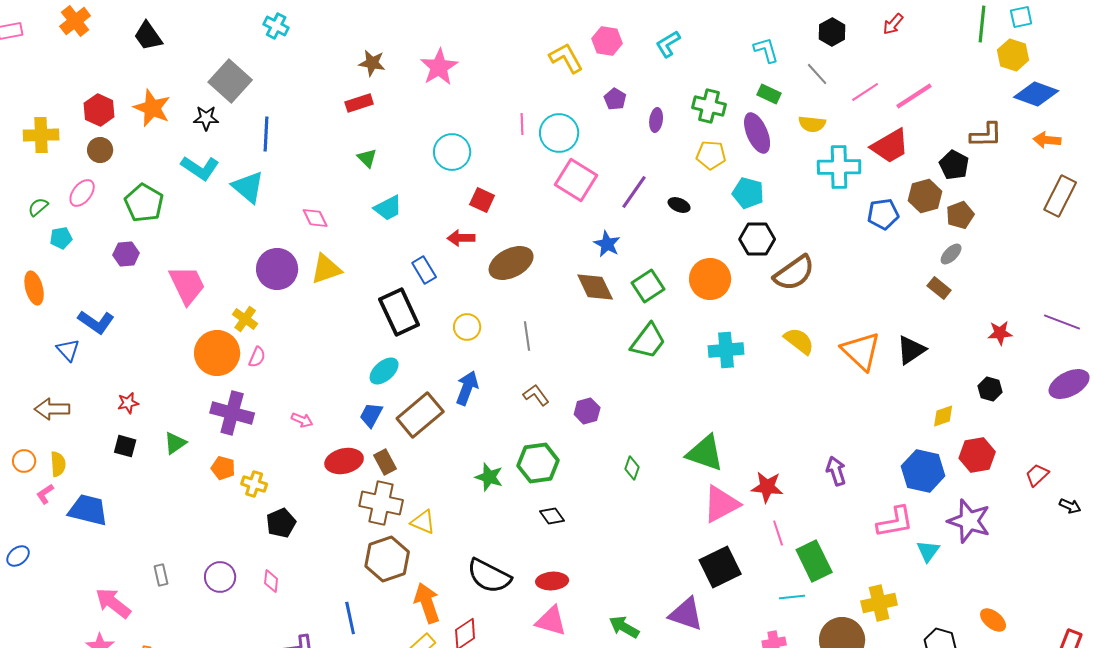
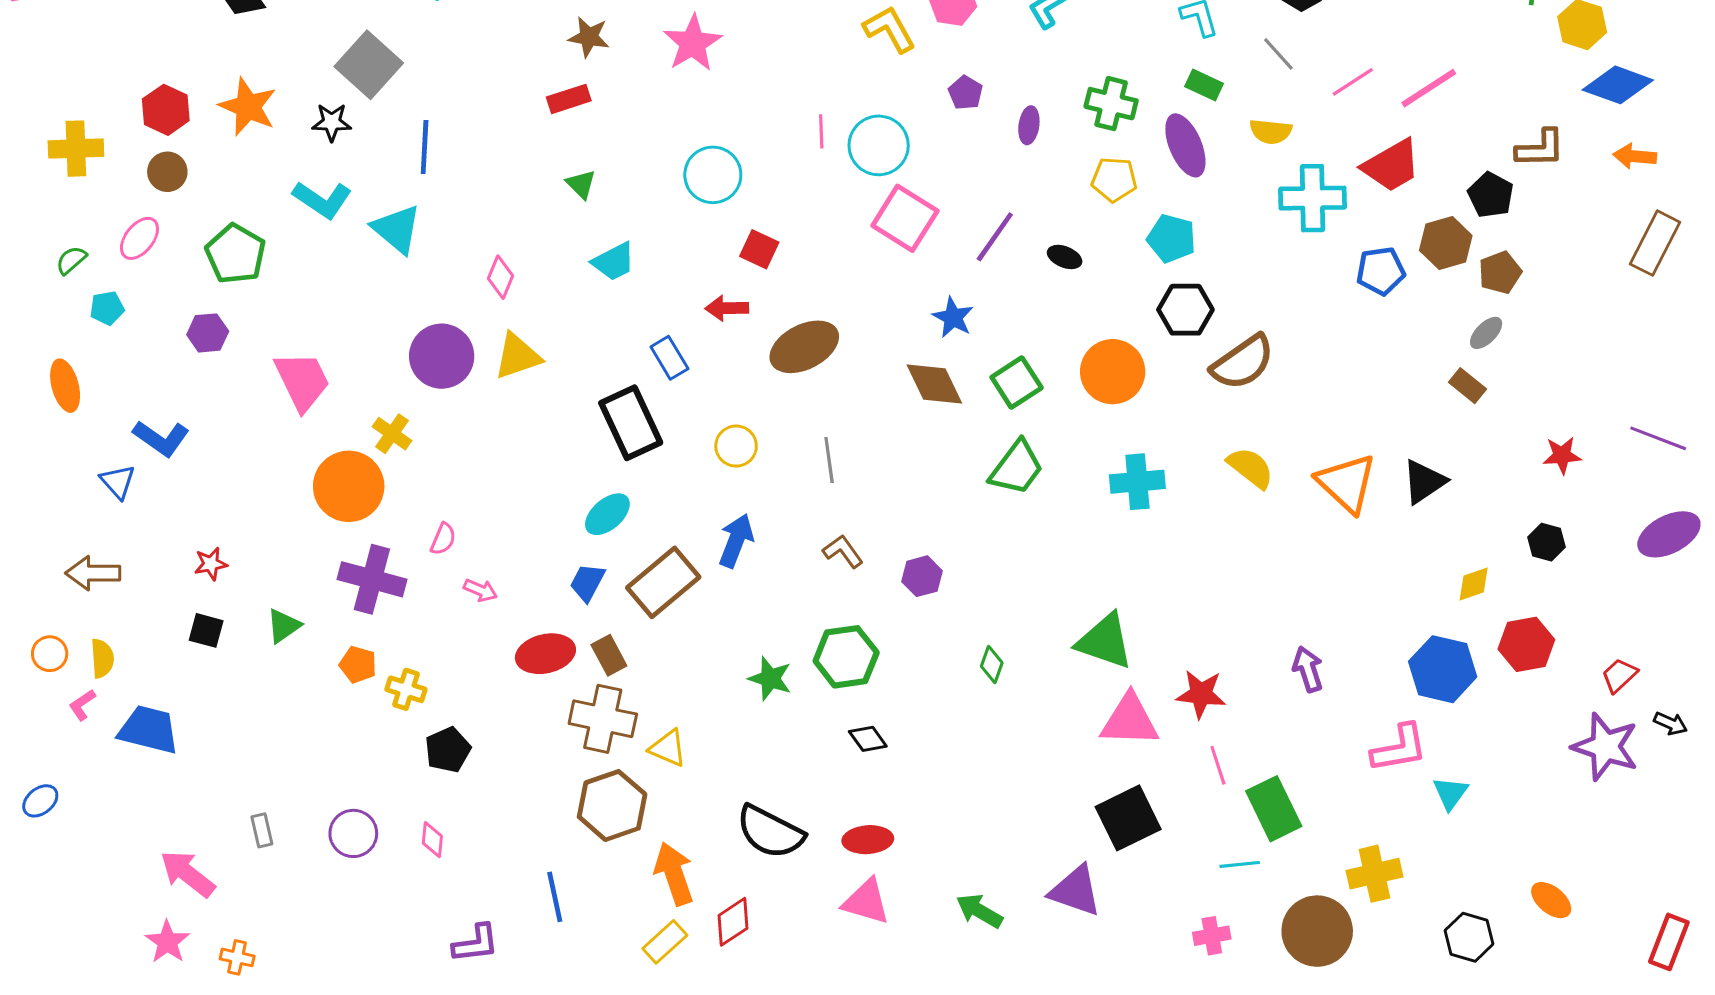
pink diamond: (315, 218) -> (501, 277), turned 48
pink semicircle: (257, 357) -> (443, 539), moved
pink triangle: (721, 504) -> (1130, 720), turned 30
purple star: (969, 521) -> (1605, 747), moved

